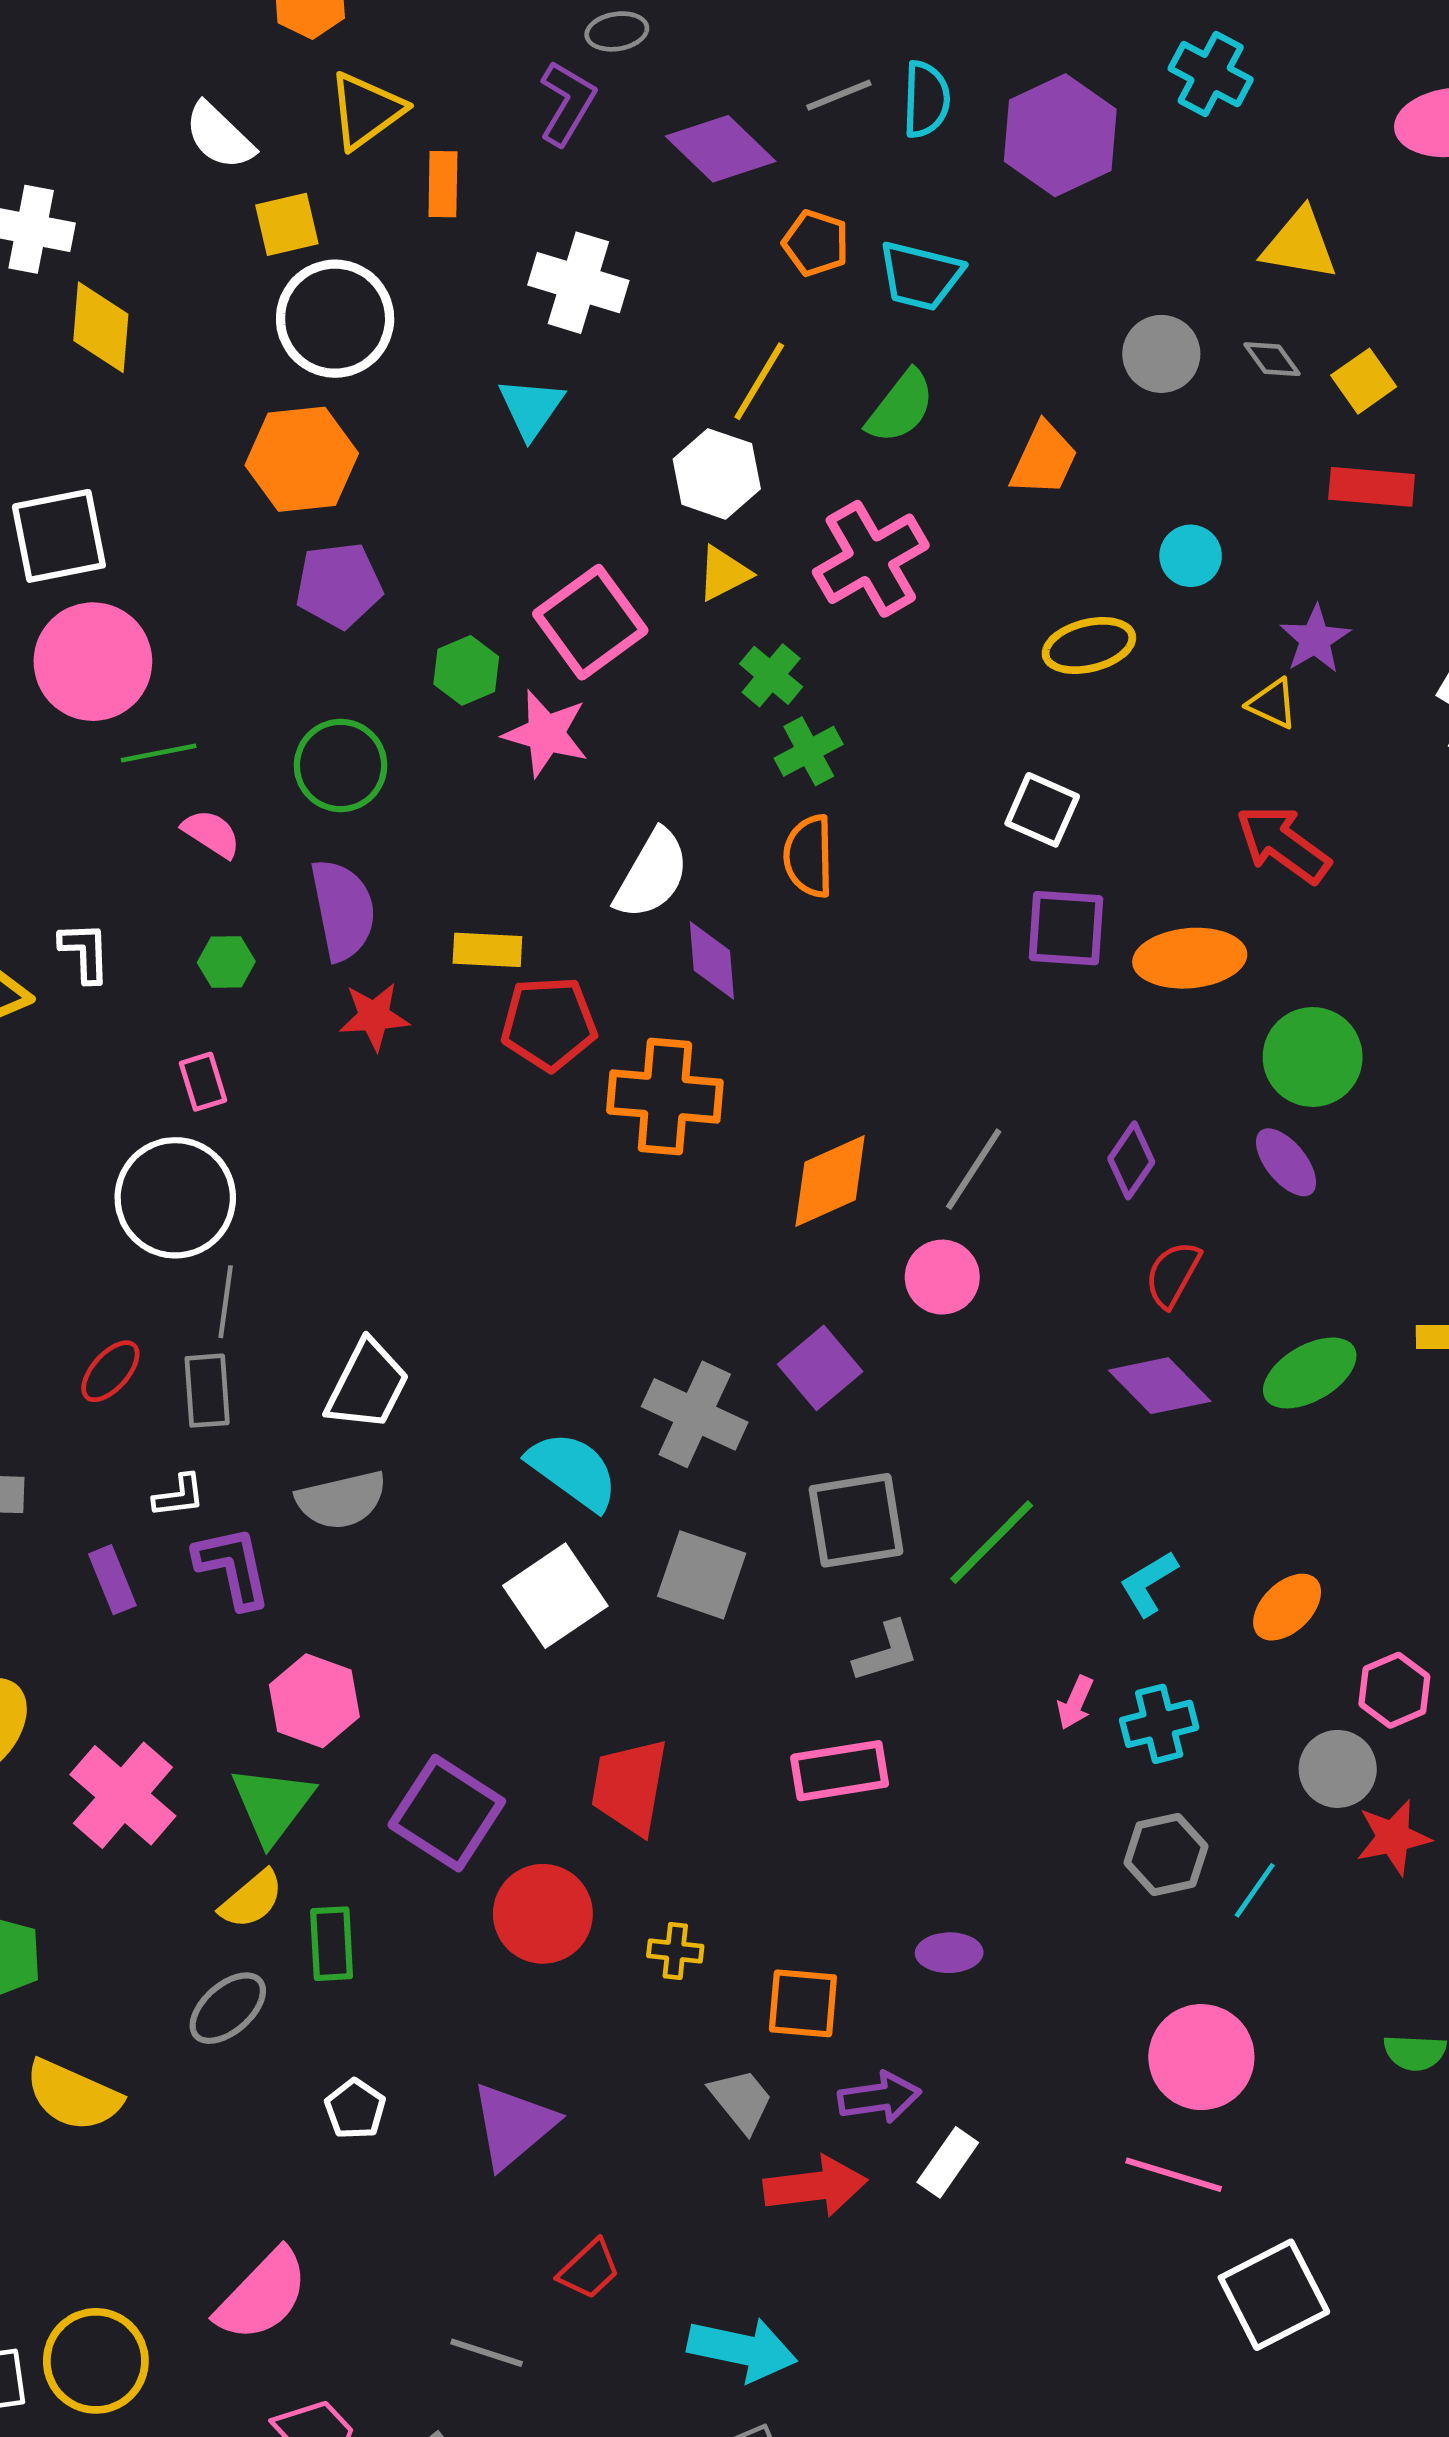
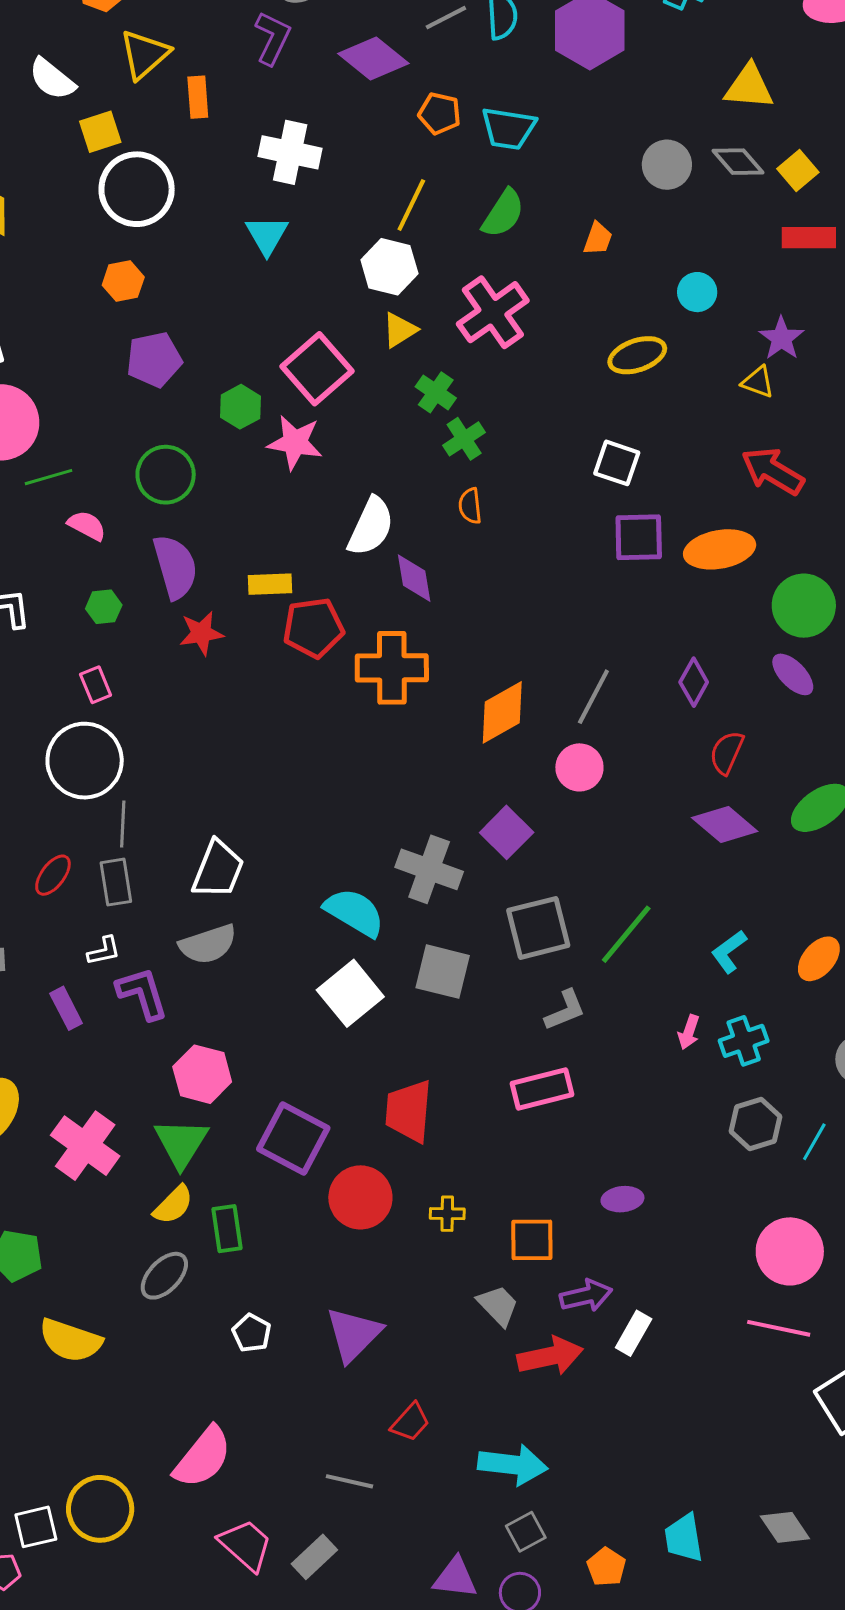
gray diamond: (1272, 359) -> (738, 162), size x1.4
orange hexagon: (302, 459) -> (123, 281), size x0.6
orange trapezoid: (1044, 459) -> (598, 239), size x0.7
orange semicircle: (809, 856) -> (470, 506), size x0.7

